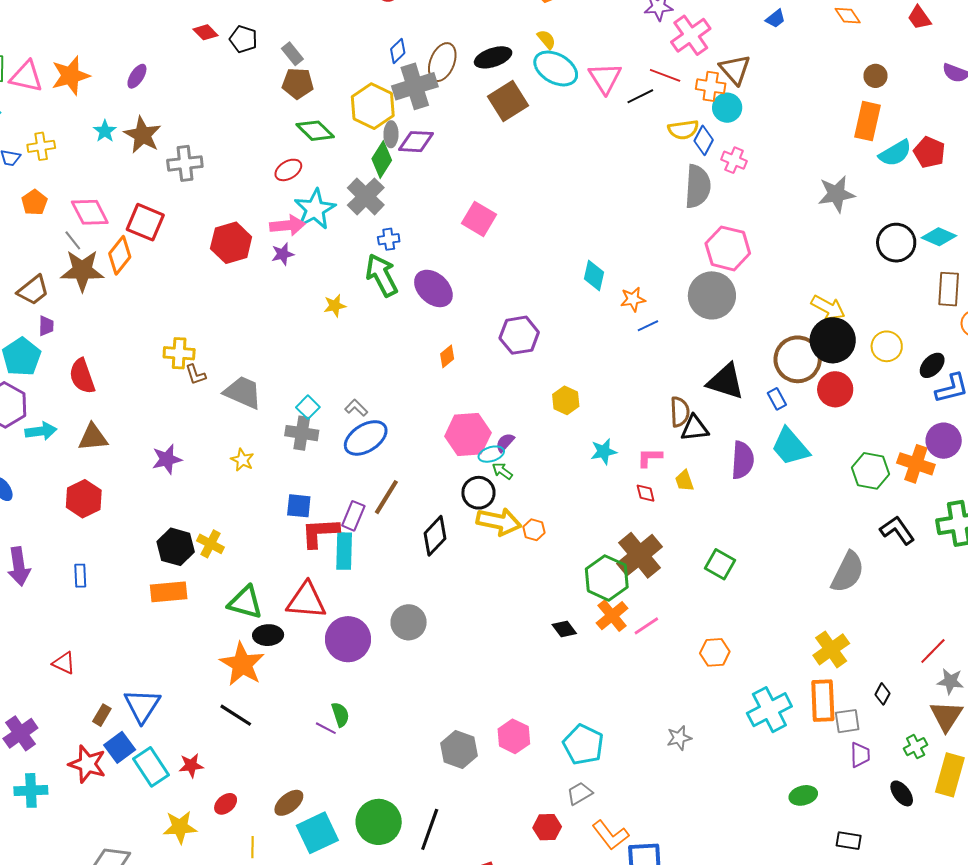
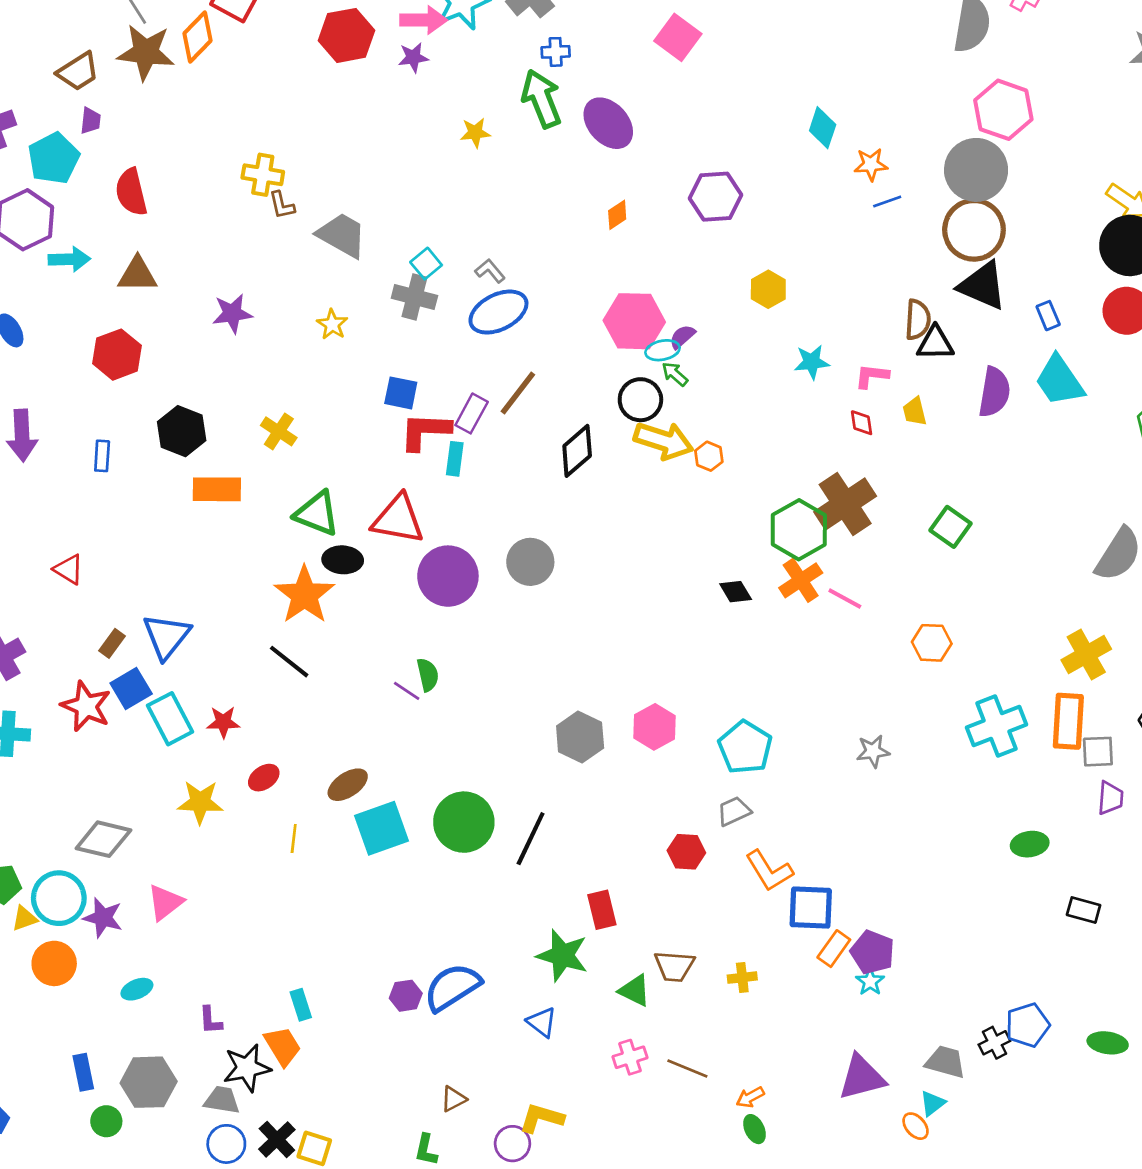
brown circle: (798, 359) -> (974, 230), moved
black hexagon: (176, 547) -> (182, 431), moved
cyan rectangle: (344, 551) -> (455, 459), size x0.7
pink line: (646, 626) -> (845, 598), turned 56

